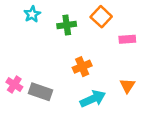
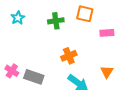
cyan star: (32, 14) -> (18, 18), moved
orange square: (101, 17) -> (85, 14), turned -30
cyan arrow: (93, 99) -> (78, 83), turned 60

